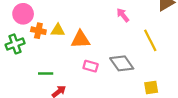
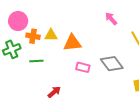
green line: (46, 73) -> (36, 61), moved

